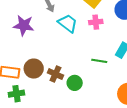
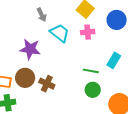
purple star: (24, 25) -> (30, 49), moved
green circle: (75, 83) -> (93, 90), moved

